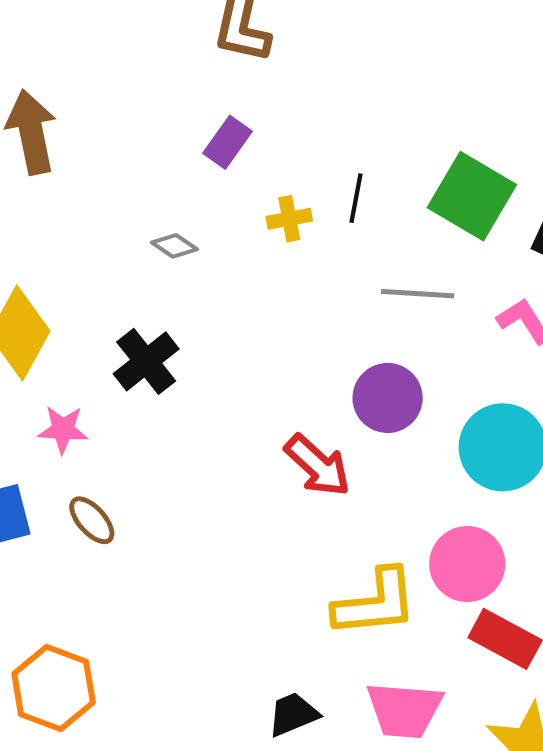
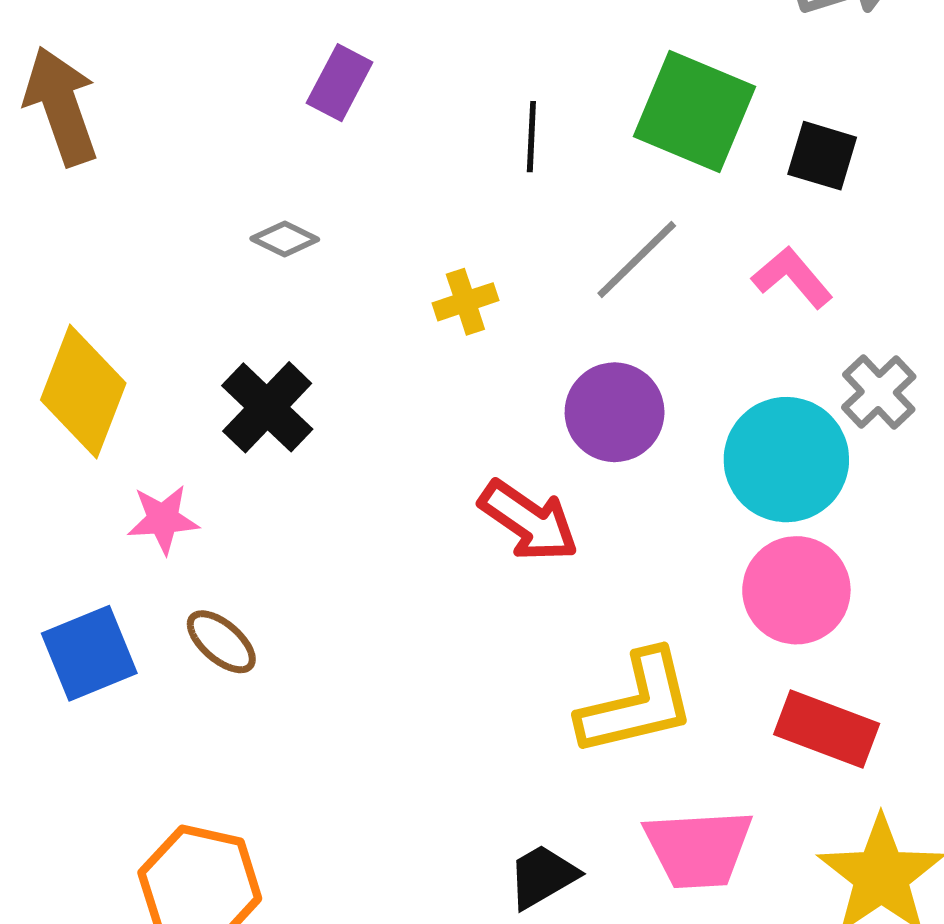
yellow cross: (289, 219) -> (465, 302), moved
gray line: (418, 294) -> (637, 259), turned -40
pink circle: (467, 564) -> (796, 590), moved

